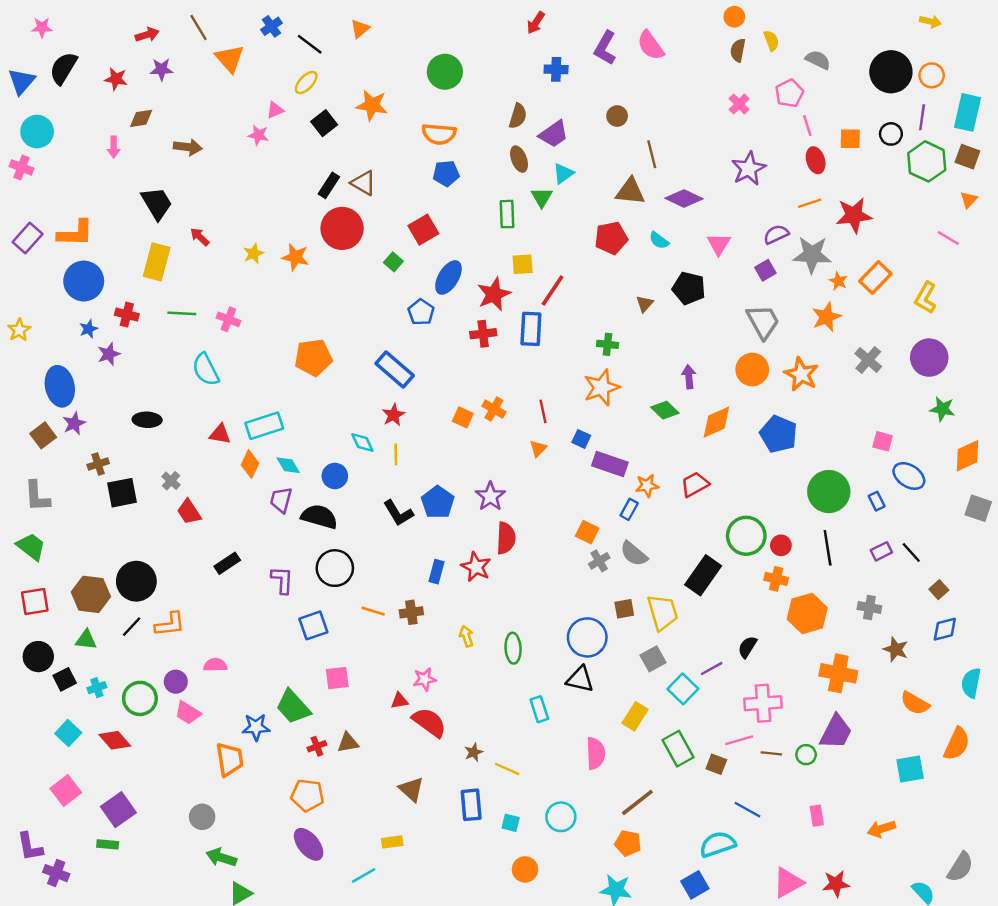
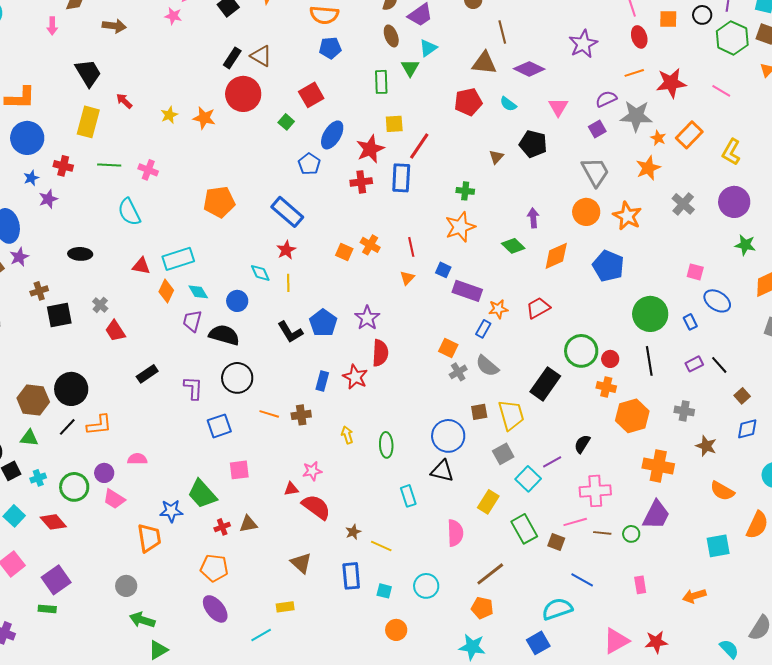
pink line: (948, 238) -> (721, 91), moved

